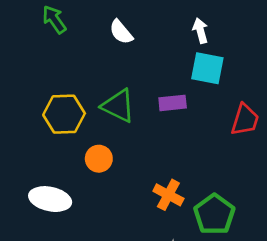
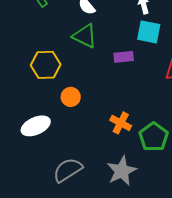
green triangle: (118, 106) -> (85, 36), moved
white ellipse: (50, 199) -> (36, 126), turned -36

